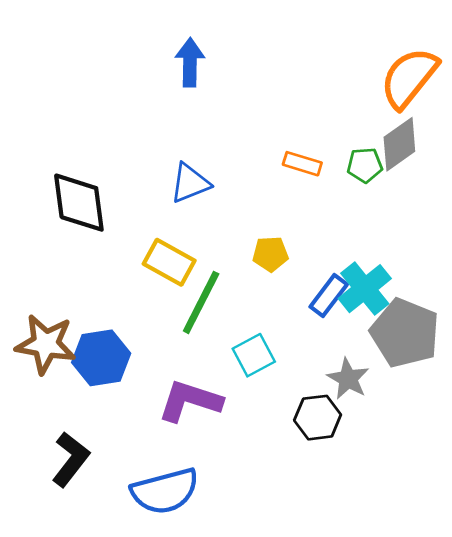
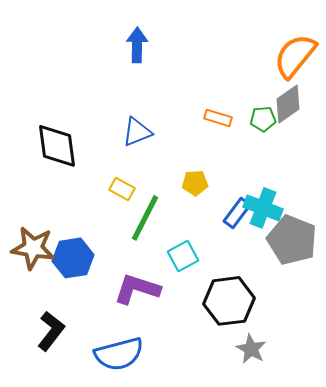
yellow rectangle: (169, 262) -> (122, 189), size x0.7
cyan cross: (365, 289) -> (263, 208), turned -30
gray star: (348, 379) -> (251, 349), moved
black hexagon: (318, 418) -> (229, 301), size x1.5

